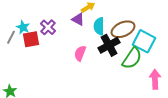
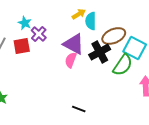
purple triangle: (78, 19) -> (74, 44), moved, size x1.6
cyan semicircle: (99, 26) -> (91, 21), moved
cyan star: (23, 27) -> (25, 23), moved

